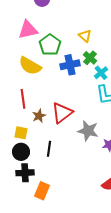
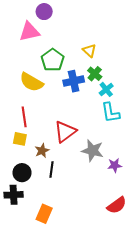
pink triangle: (28, 30) -> (29, 32), moved
brown star: (39, 116) -> (42, 151), moved
yellow square: (21, 133) -> (20, 139), moved
black cross: (25, 173) -> (14, 195), moved

